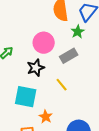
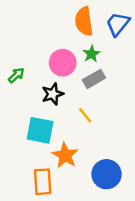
green star: (78, 32) -> (91, 54), moved
orange star: (46, 117) -> (65, 155), size x1.5

